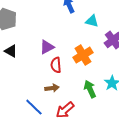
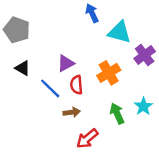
cyan triangle: (92, 21) -> (119, 32), size x1.5
blue line: (34, 107) -> (50, 88), moved

